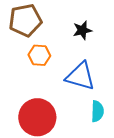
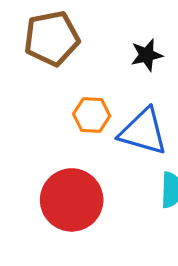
orange hexagon: (39, 55) -> (92, 115), moved

